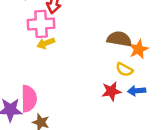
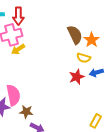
brown semicircle: (119, 39) -> (75, 35), turned 66

